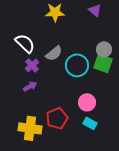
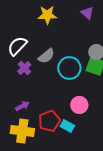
white semicircle: (25, 43) -> (17, 46), turned -90
purple arrow: (30, 86) -> (22, 106), moved
cyan rectangle: (90, 123) -> (67, 126), moved

